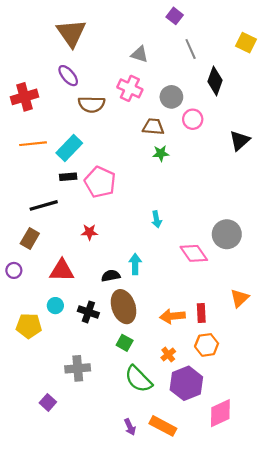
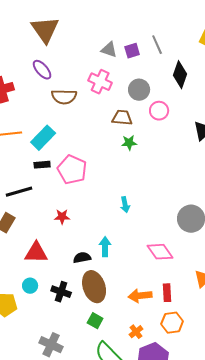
purple square: (175, 16) -> (132, 51), moved, turned 35
pink diamond: (194, 253) -> (160, 252), moved
gray cross: (78, 368) -> (51, 345), turned 30

